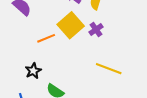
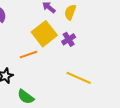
orange line: (46, 38) -> (28, 55), moved

